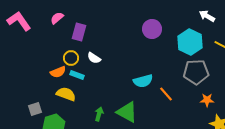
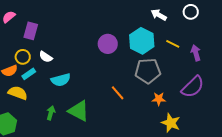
purple circle: (152, 29) -> (108, 44), moved
cyan rectangle: (77, 75) -> (29, 74), turned -56
cyan semicircle: (143, 81) -> (61, 80), moved

